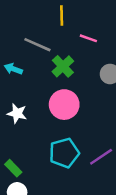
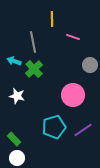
gray line: (37, 45) -> (33, 42), turned 55
green cross: (63, 66) -> (34, 69), moved
pink circle: (64, 105) -> (73, 95), moved

